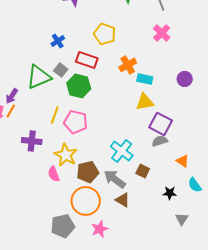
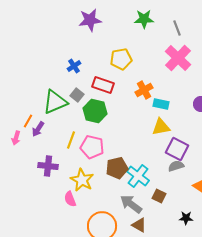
pink cross: (162, 33) -> (178, 58), size x1.5
yellow pentagon: (105, 34) -> (121, 59), turned -30
purple arrow: (12, 96) -> (38, 129), moved
orange line: (11, 111) -> (28, 121), moved
brown pentagon: (88, 172) -> (117, 168), moved

